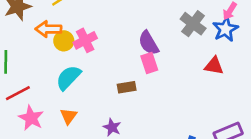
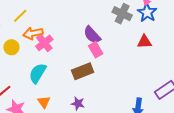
orange arrow: (48, 29) -> (33, 33), moved
yellow circle: (64, 41) -> (11, 47), moved
brown rectangle: (127, 87) -> (83, 71), size x1.5

